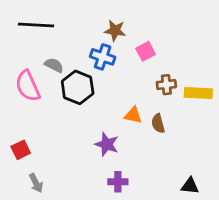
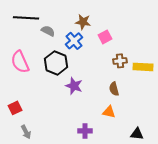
blue cross: (103, 57) -> (74, 41), turned 30
gray semicircle: (54, 65) -> (48, 31), moved
orange triangle: (133, 115) -> (109, 112), moved
purple star: (107, 144) -> (74, 86), moved

